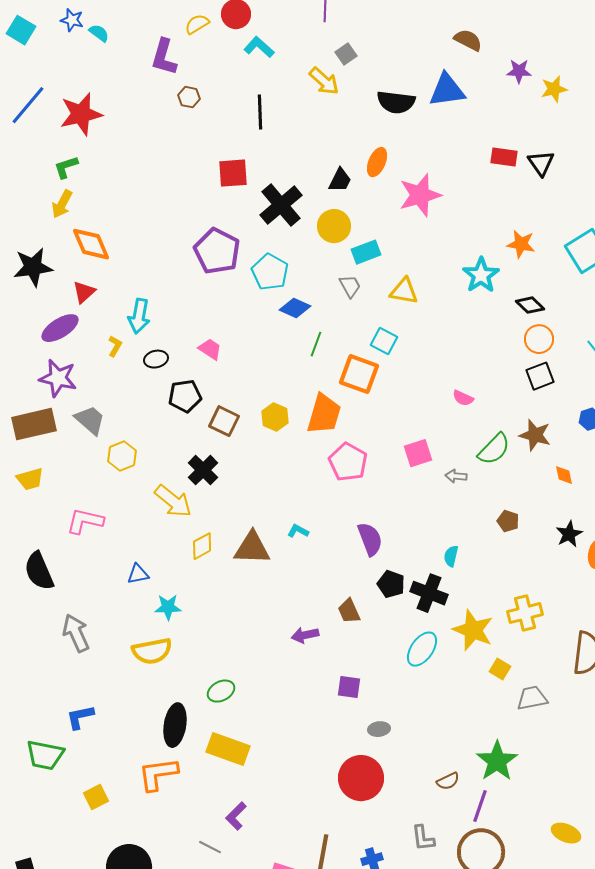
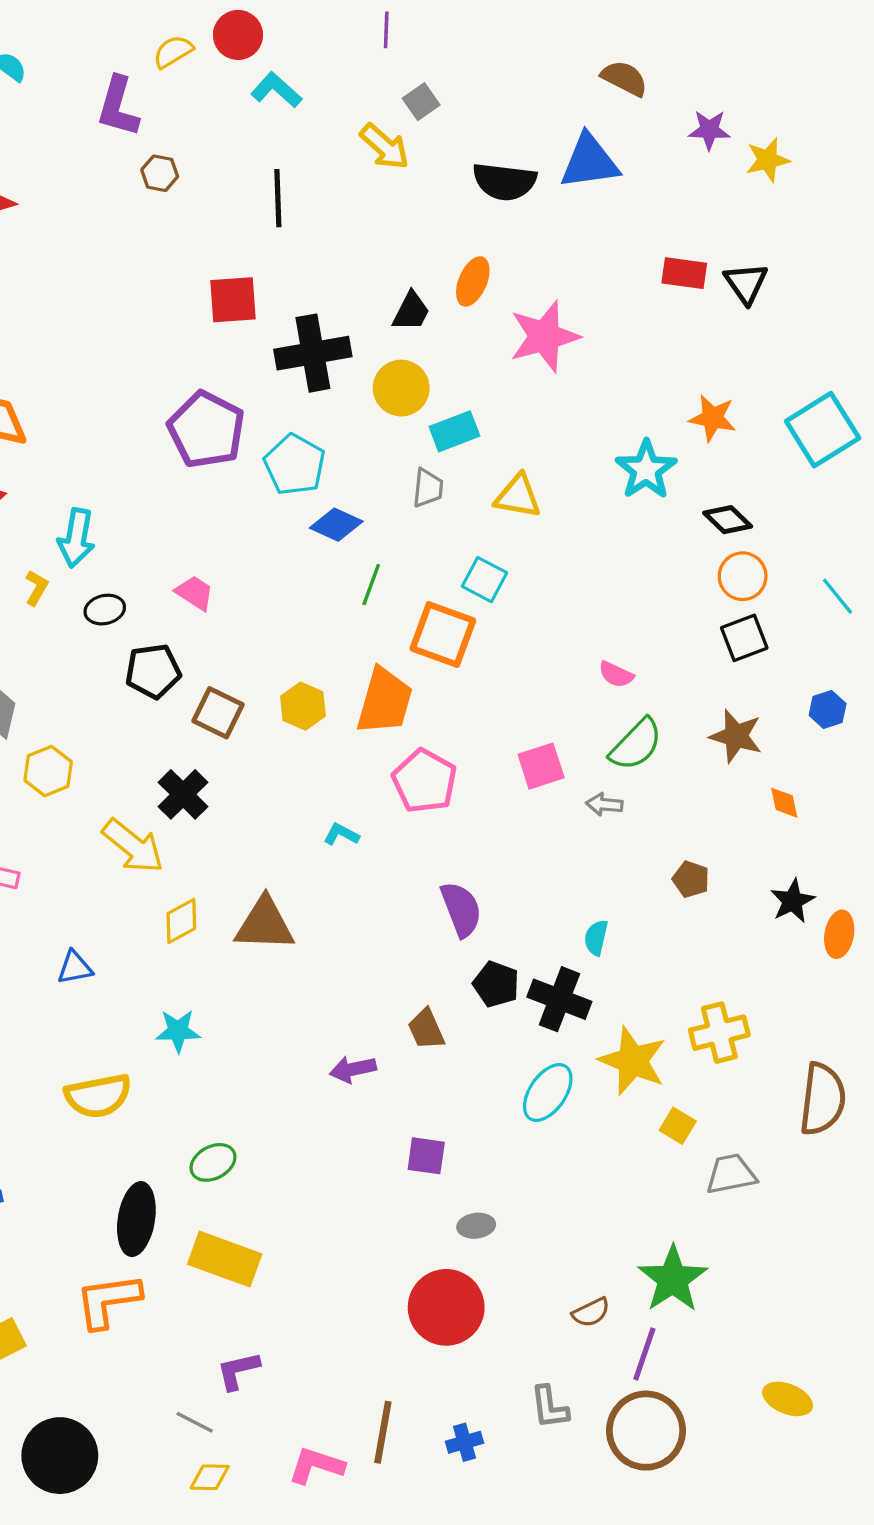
black cross: (281, 205) -> (313, 353), turned 30
gray trapezoid: (350, 286) -> (428, 488), turned 35
green semicircle: (494, 449) -> (636, 744), moved
cyan L-shape: (298, 531) -> (341, 834), moved
cyan star: (168, 607) -> (178, 1031), moved
purple L-shape: (236, 816) -> (238, 1371), turned 32

